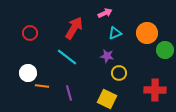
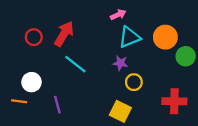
red arrow: (74, 28) -> (64, 34), moved
cyan triangle: (115, 33) -> (129, 37), size x1.5
orange line: (42, 86) -> (19, 101), moved
purple line: (69, 93) -> (57, 105), moved

